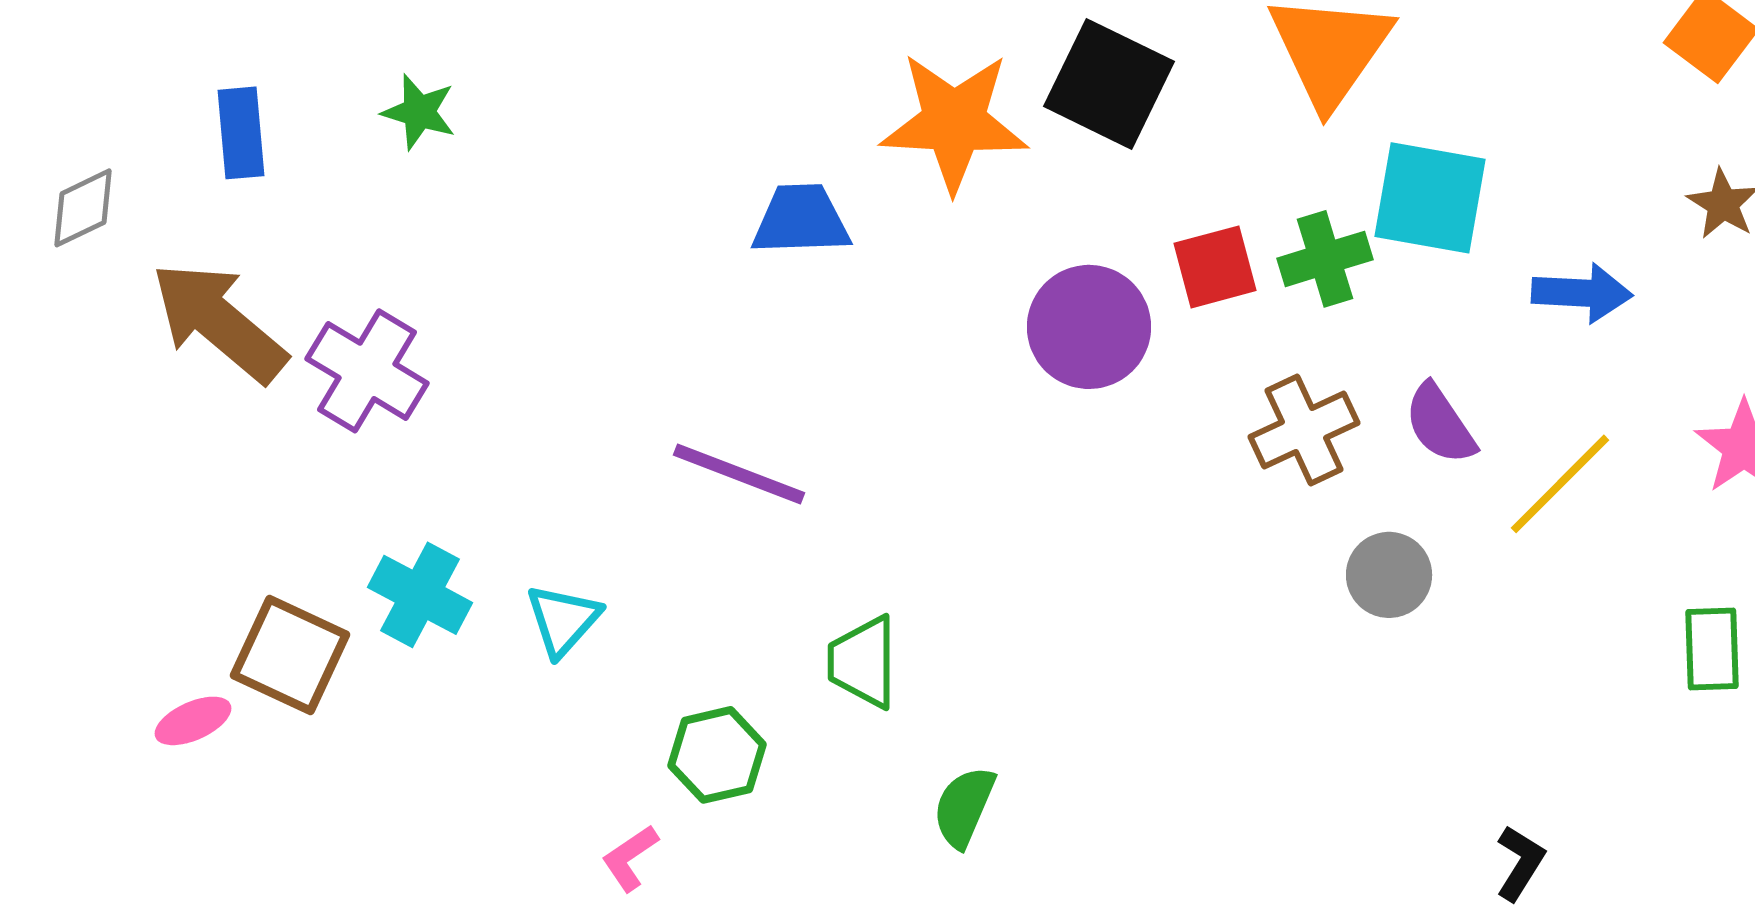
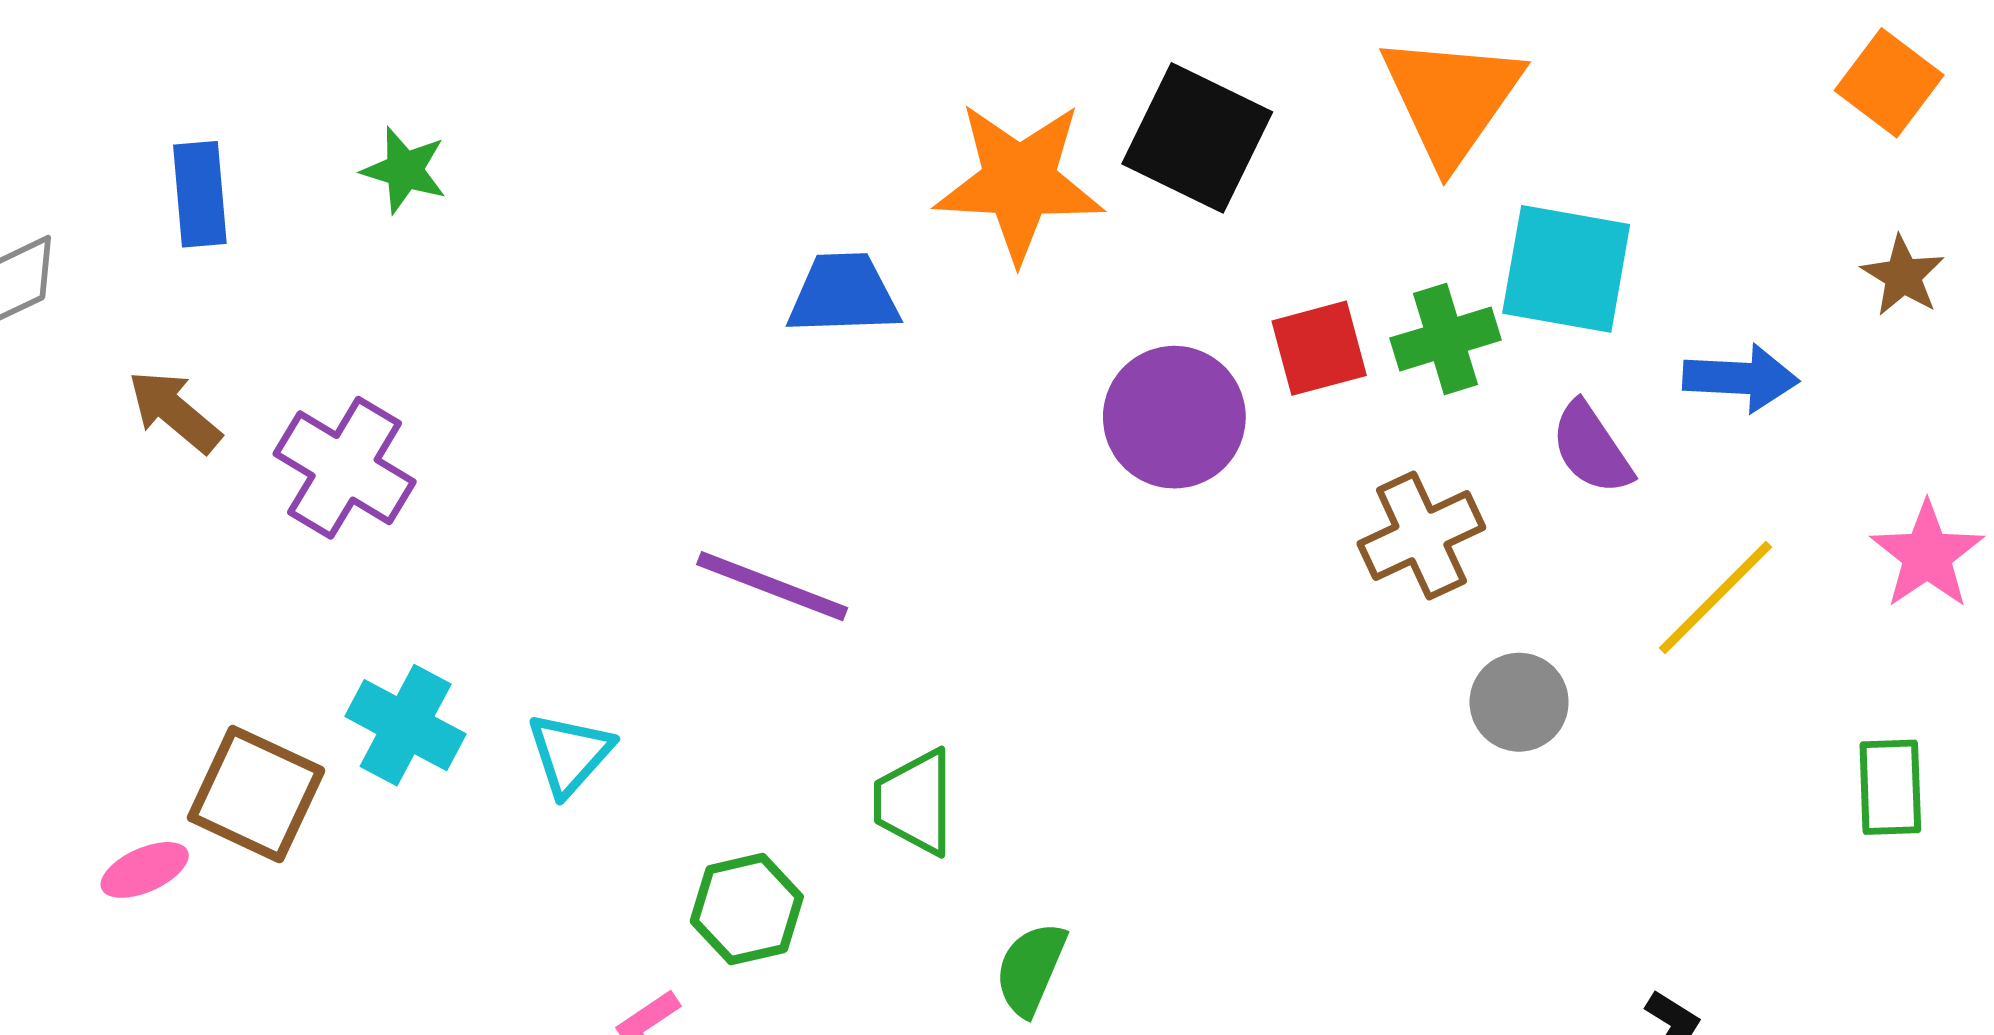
brown arrow: (219, 322) -> (175, 411), size x0.6
purple semicircle: (1440, 424) -> (1591, 448), moved

